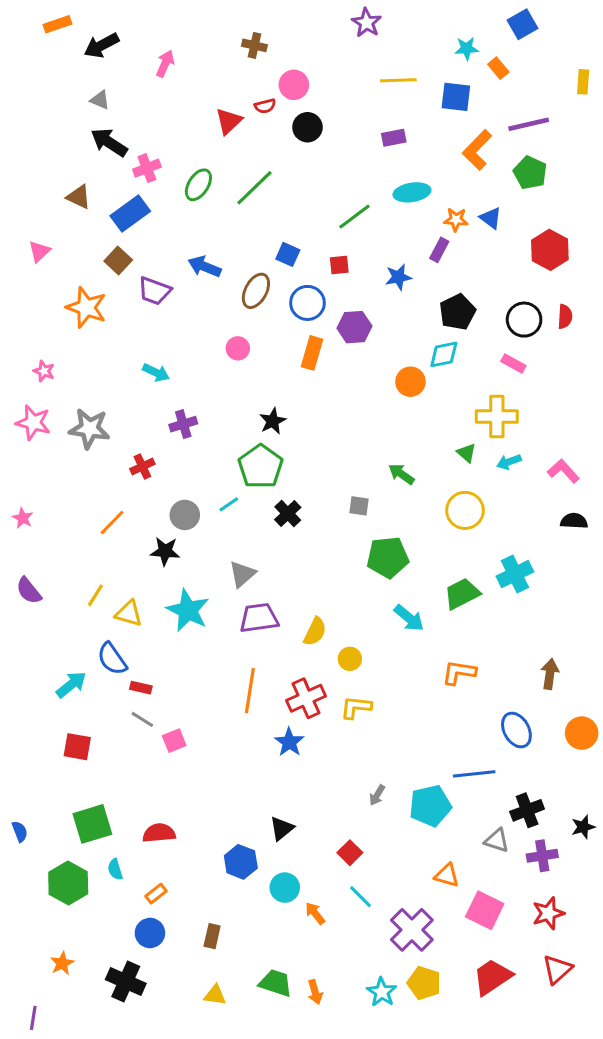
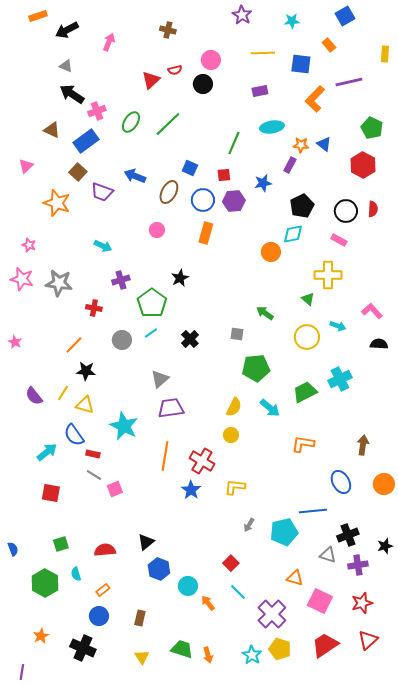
cyan star: (467, 48) -> (292, 21), moved
pink circle: (294, 85) -> (211, 60), moved
green pentagon: (530, 173) -> (372, 128), moved
green line: (354, 217) -> (234, 143), turned -30
purple hexagon: (354, 327) -> (234, 201), moved
cyan arrow: (509, 462) -> (338, 326), moved, turned -140
red cross: (142, 466) -> (94, 308), turned 35
green pentagon: (261, 466) -> (152, 303), moved
black star: (165, 551) -> (86, 371), moved
purple semicircle: (29, 591) -> (34, 396), moved
cyan star: (188, 610) -> (124, 426), moved
yellow semicircle: (315, 632) -> (234, 407), moved
red cross: (306, 698) -> (202, 461), turned -35
yellow L-shape: (356, 707) -> (235, 487), moved
green square: (92, 824) -> (61, 544), size x0.6
black triangle: (282, 828) -> (146, 542), moved
yellow triangle: (215, 995) -> (142, 657), turned 49

